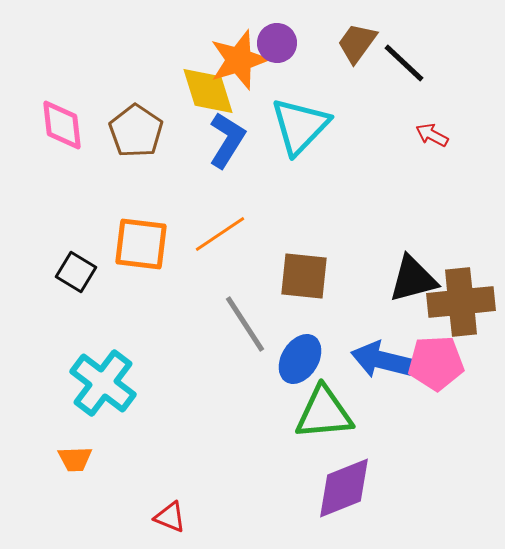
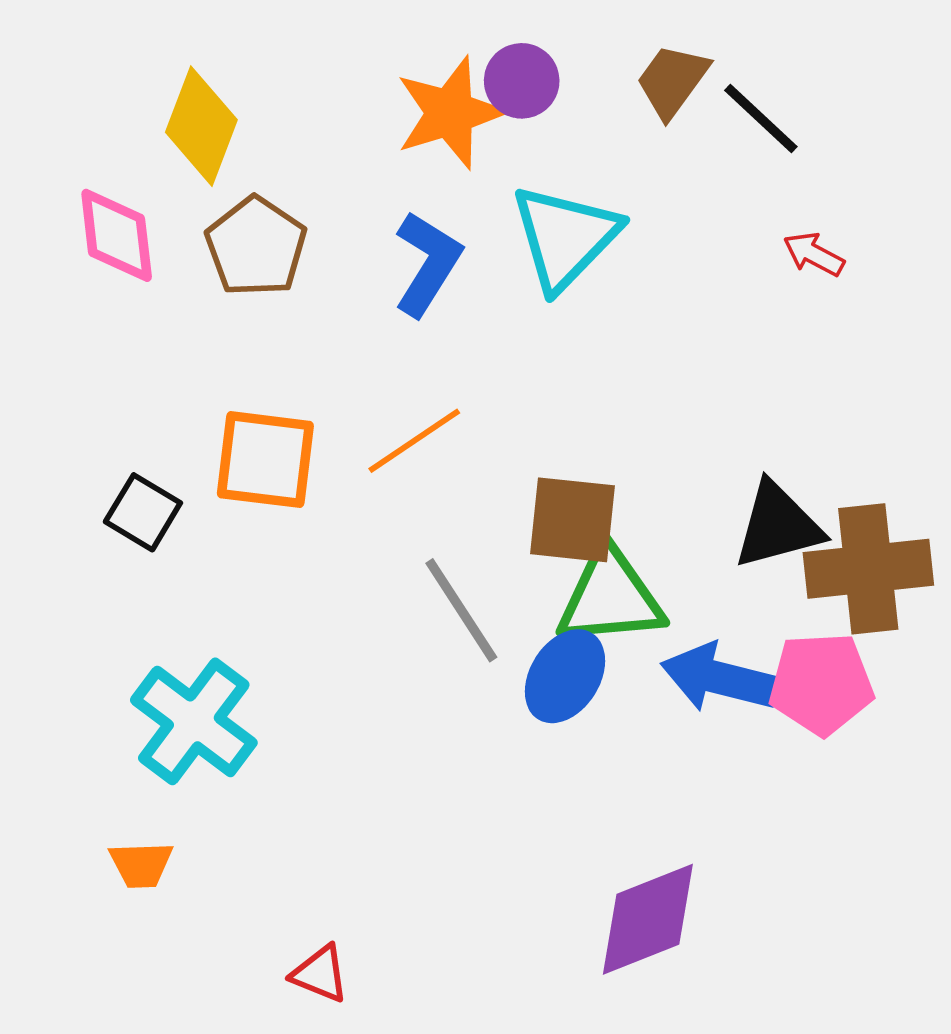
yellow diamond: (208, 91) -> (201, 126), moved, turned 38
green triangle: (324, 413) -> (610, 597), moved

